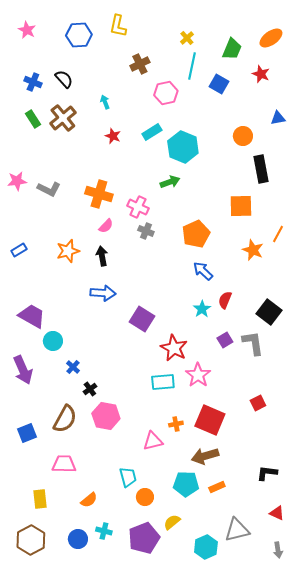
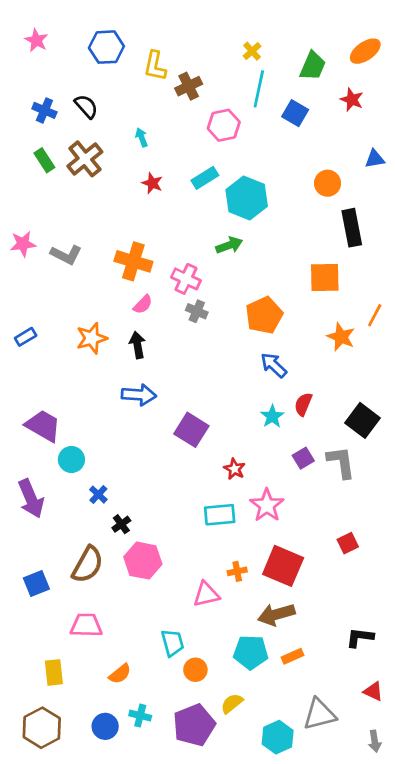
yellow L-shape: (118, 26) -> (155, 66), moved
red star: (174, 348) -> (235, 469), size x0.6

